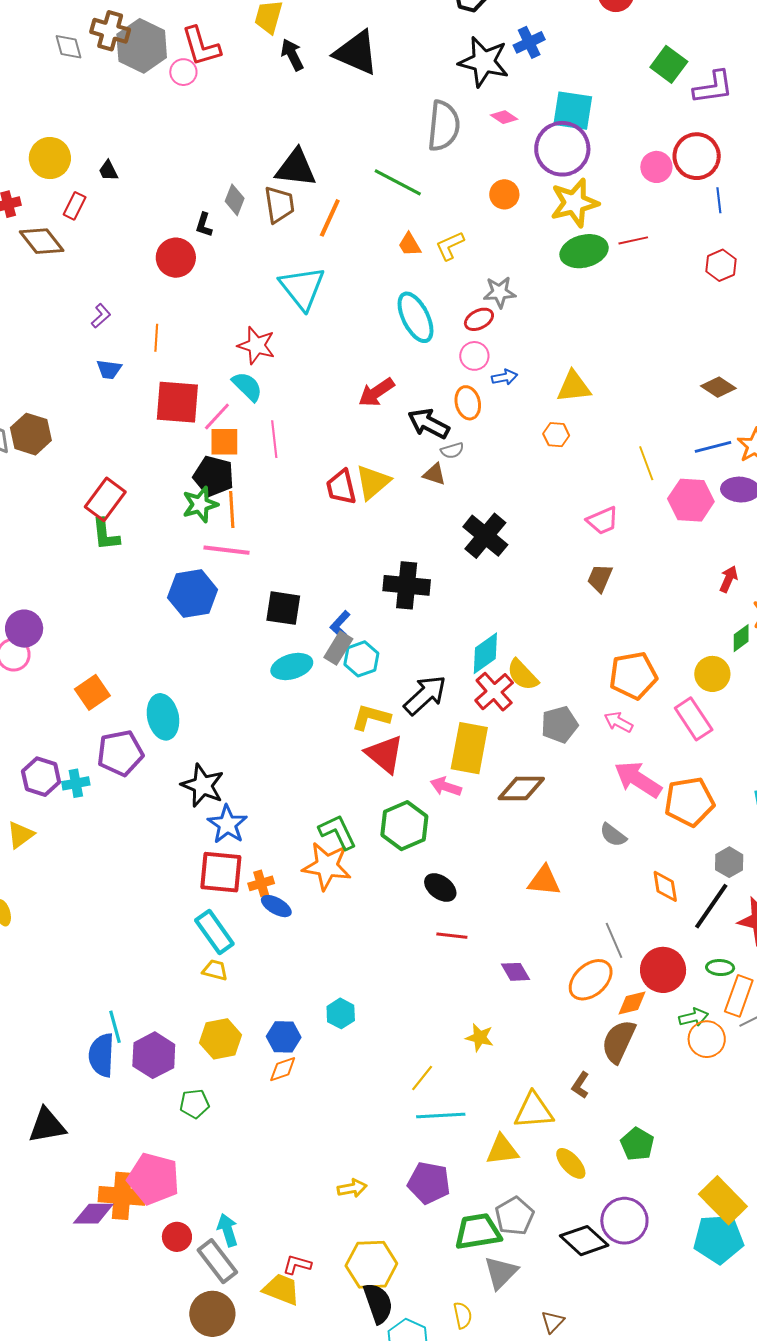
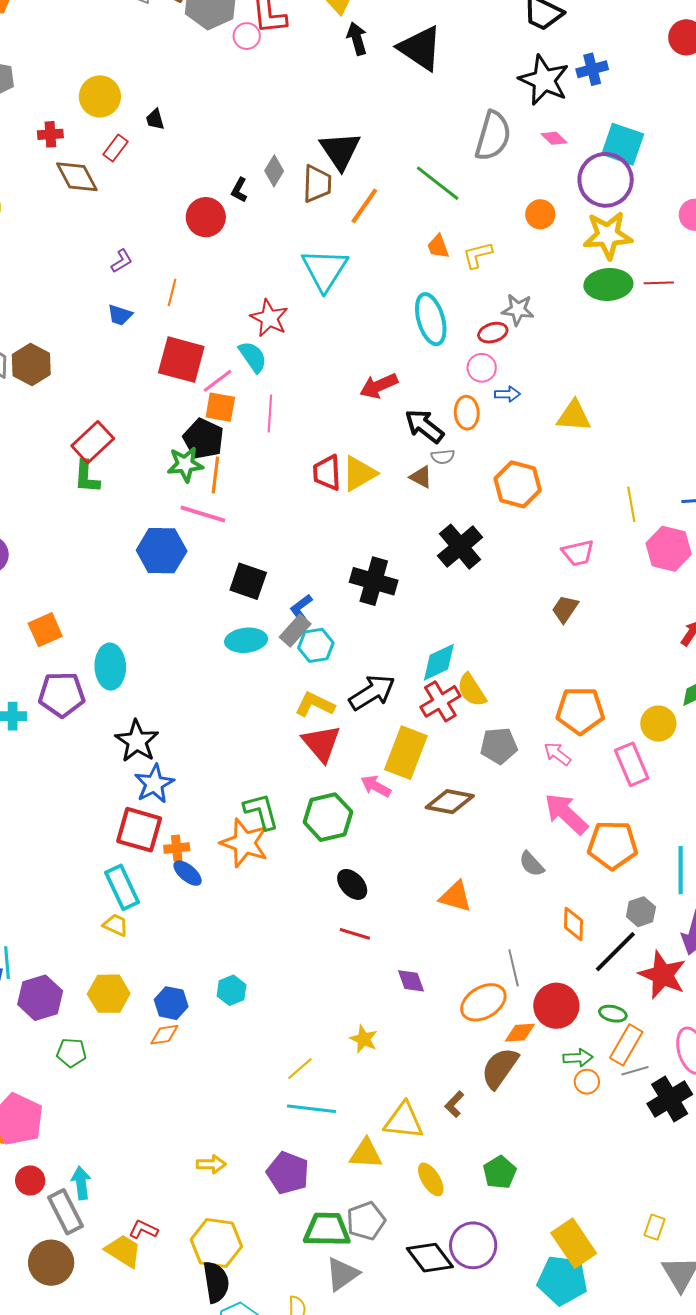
black triangle: (296, 168) -> (340, 151), turned 39
orange hexagon: (556, 435) -> (518, 484), moved, size x1.8
orange circle: (707, 1039) -> (587, 1082), size x0.7

